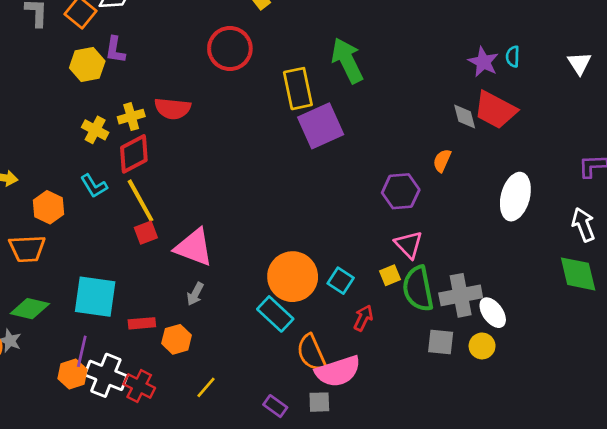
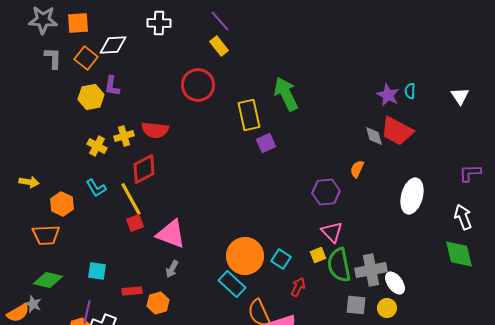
purple square: (321, 126) -> (266, 143), size x0.6
red diamond: (134, 154) -> (144, 169), moved
cyan square: (95, 297) -> (97, 271), size x0.6

